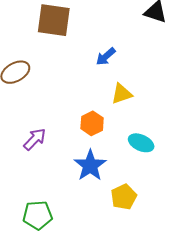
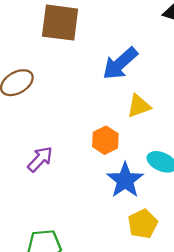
blue arrow: (106, 57) -> (120, 64), size x1.6
blue star: (90, 165) -> (125, 180), moved

